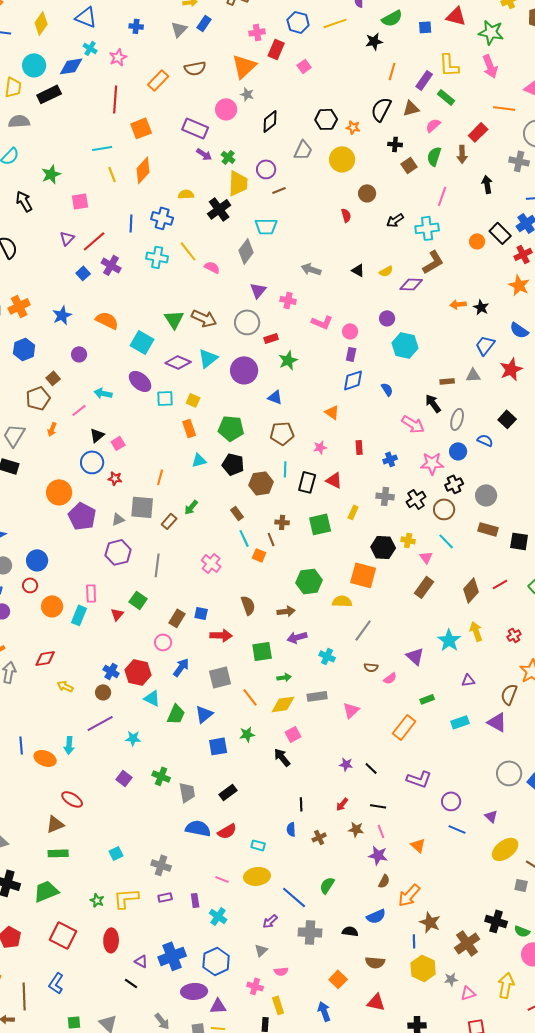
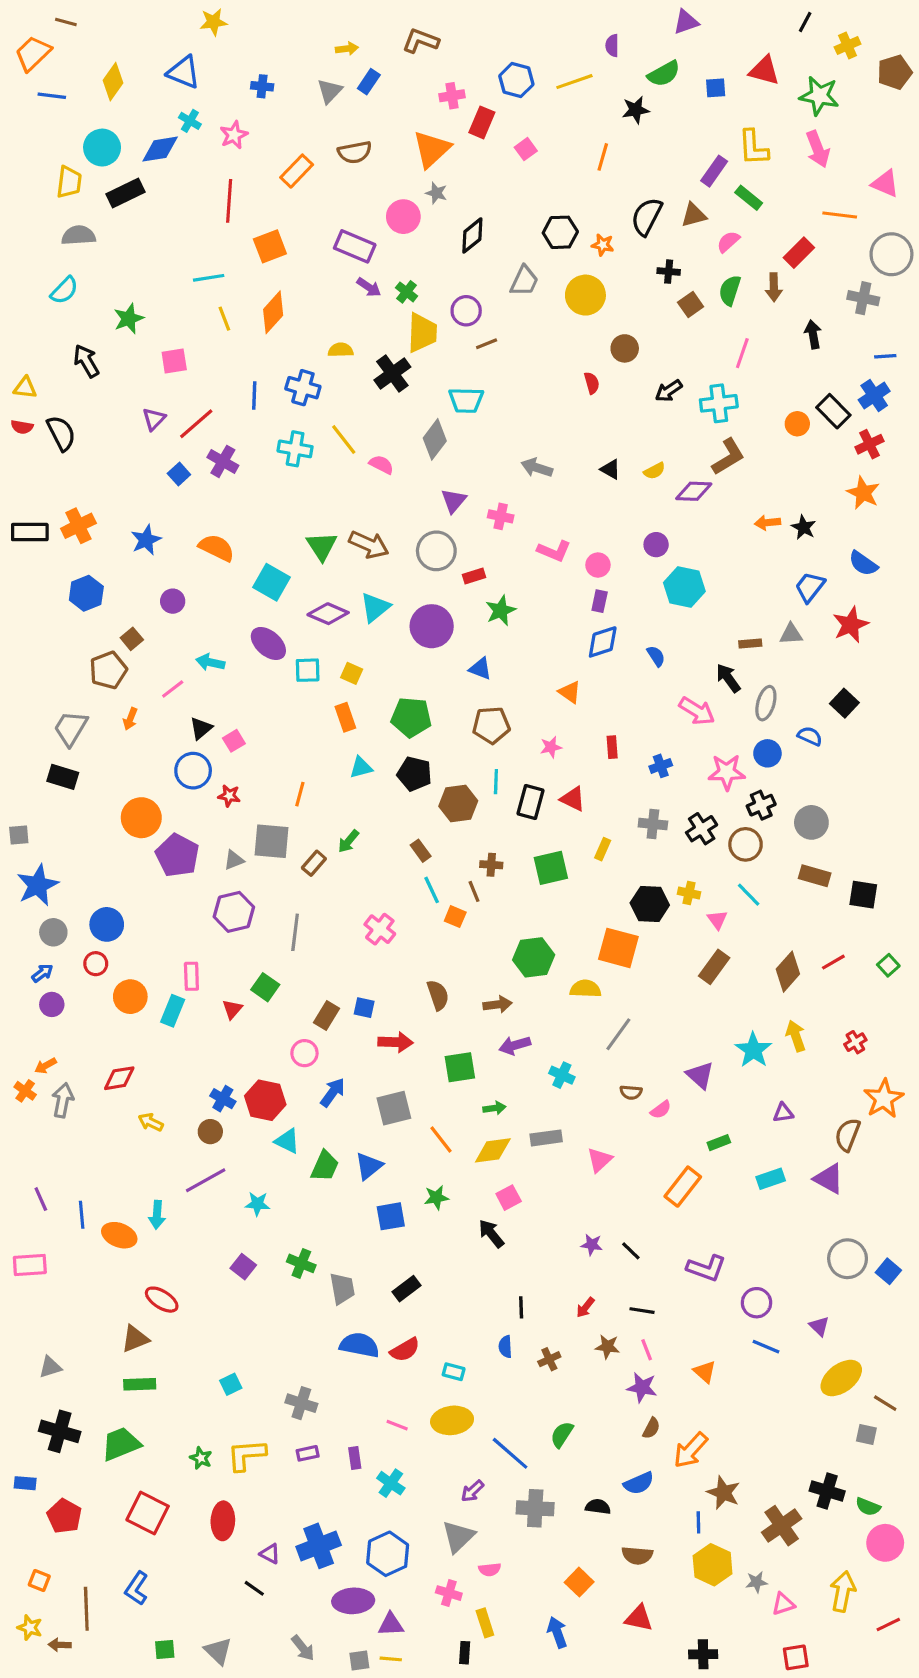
orange line: (392, 71) -> (603, 157), moved
gray triangle: (261, 950) -> (458, 1537), size x1.6

